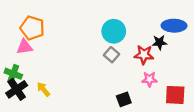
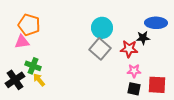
gray square: (112, 55) -> (100, 49), size x1.5
green cross: (13, 74) -> (33, 66), moved
black square: (124, 99) -> (134, 89), moved, turned 32

